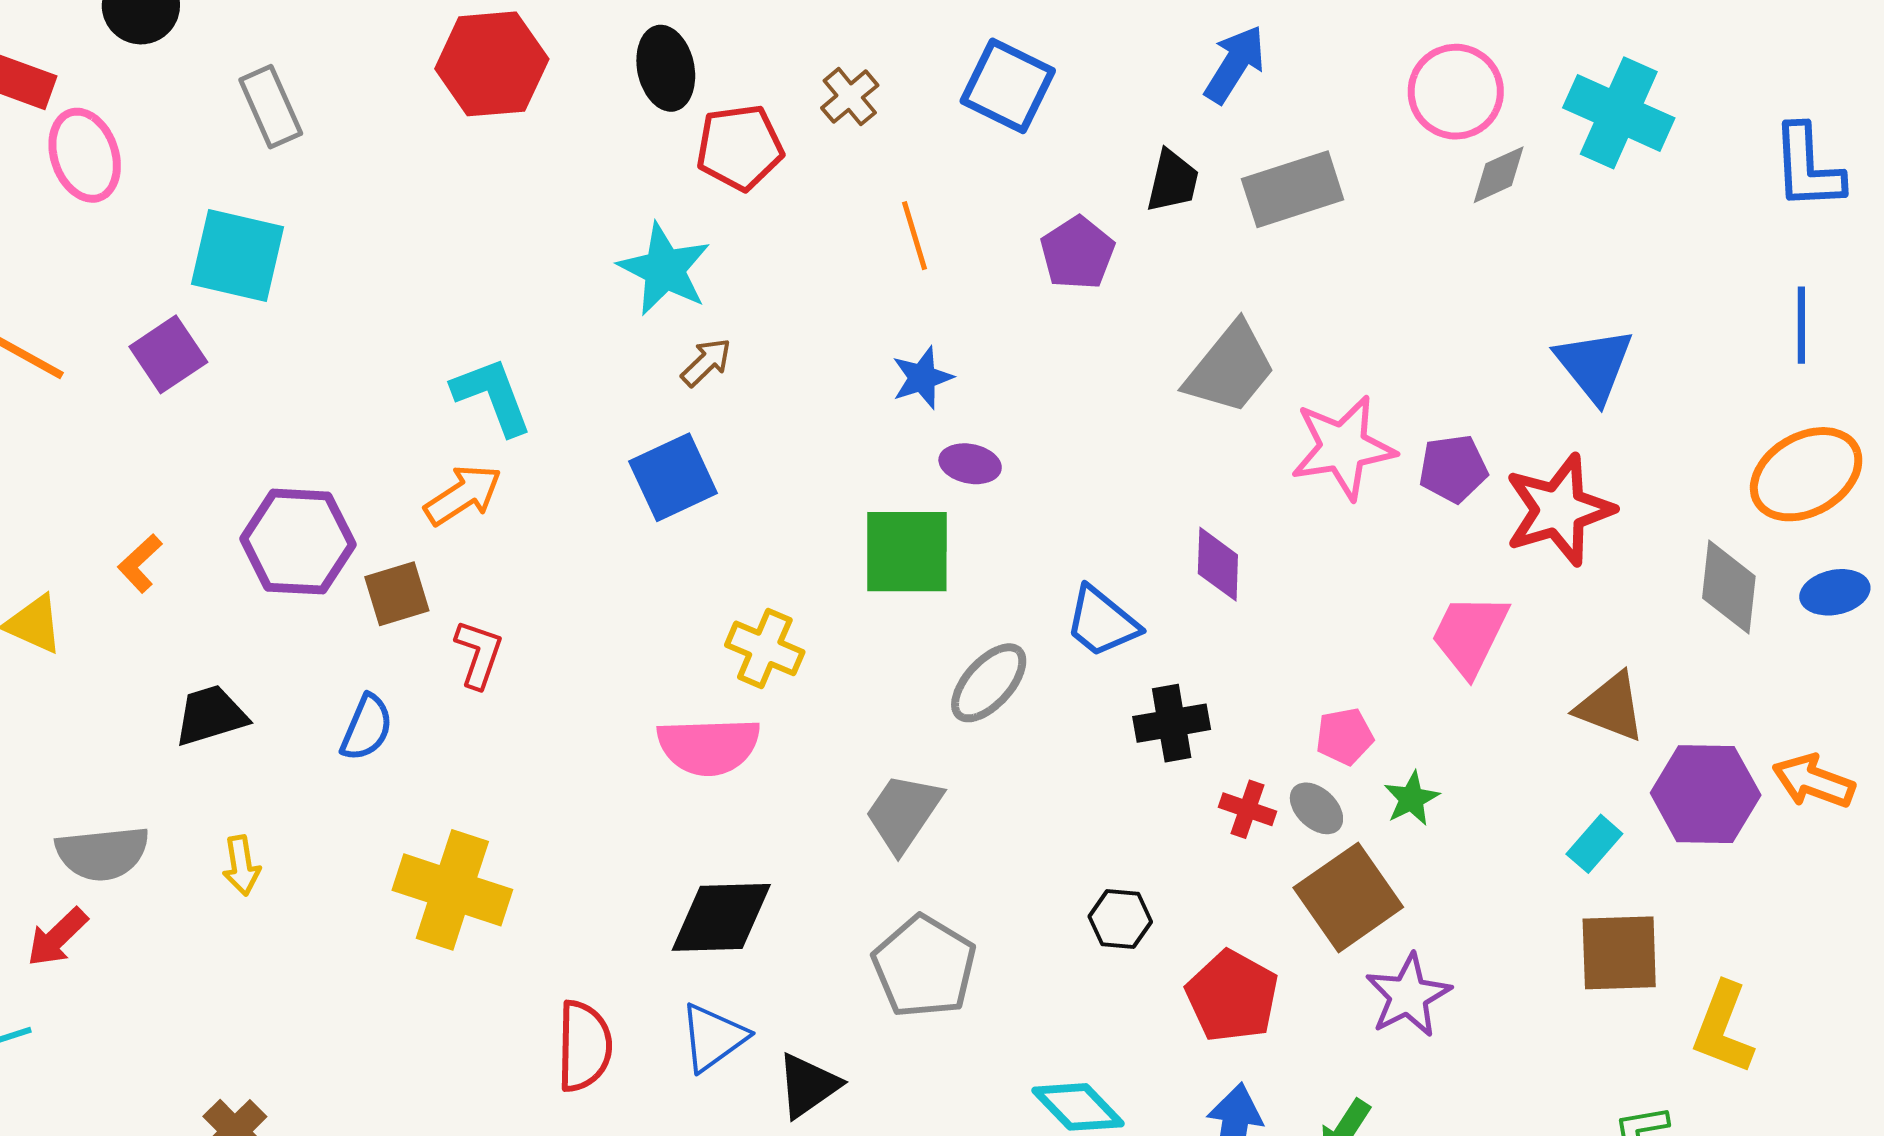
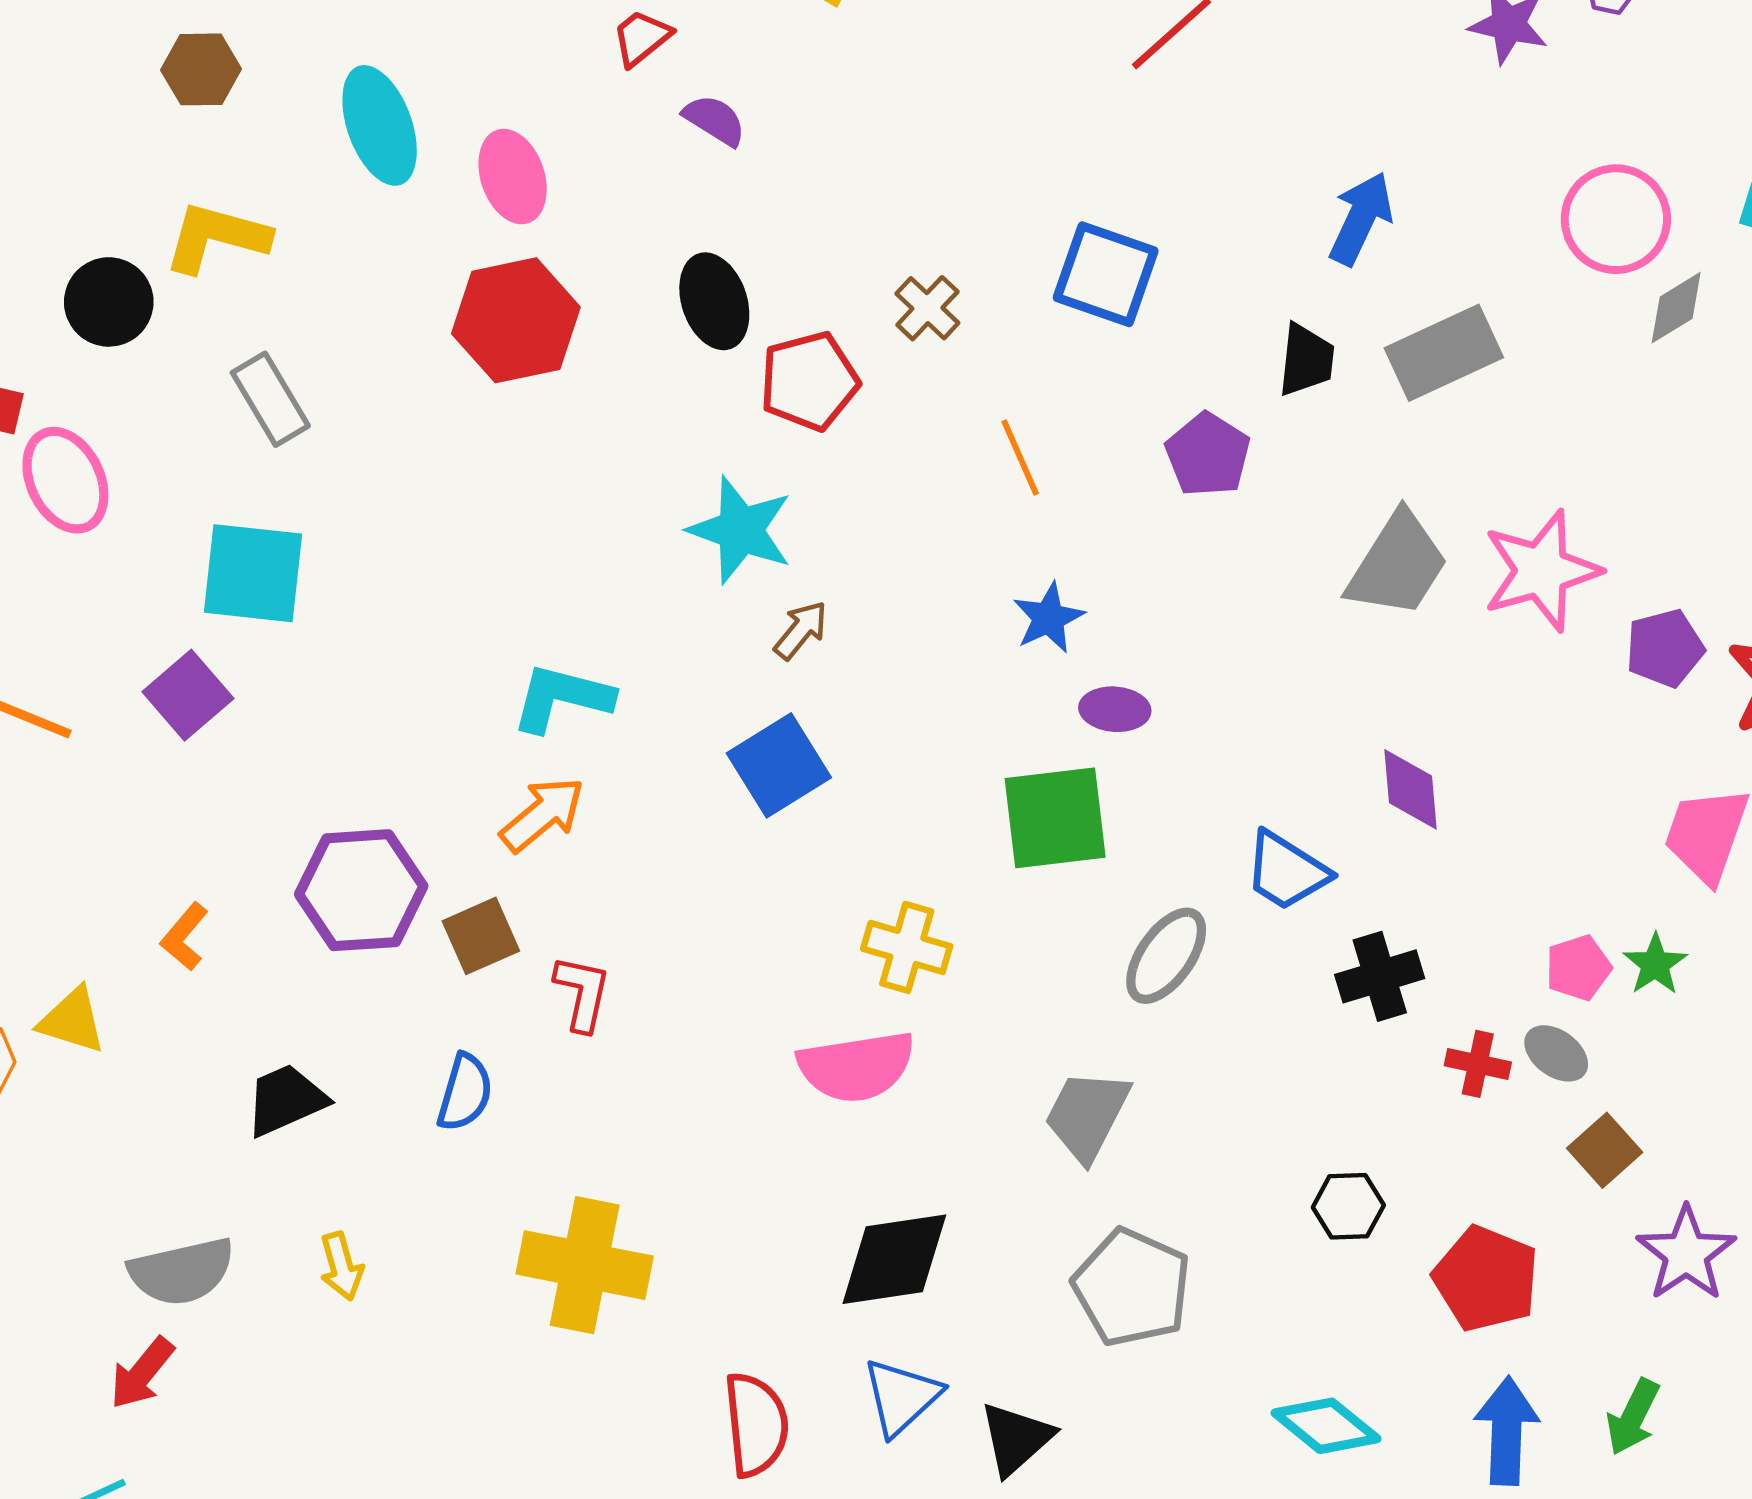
cyan L-shape: (492, 396) -> (562, 698), turned -48
pink star: (1343, 447) -> (1541, 571), moved
green star: (1412, 799) -> (1655, 964), moved
brown square: (1348, 897) -> (1605, 1150), size x0.6

